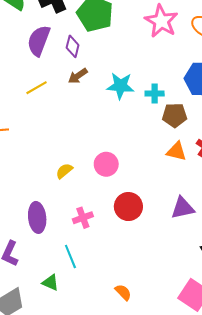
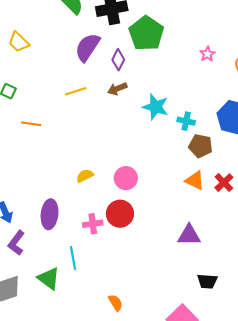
pink star: (161, 21) -> (207, 54), size x0.5
red circle: (128, 207) -> (120, 214), moved
green triangle: (50, 283) -> (49, 278), size x1.4

